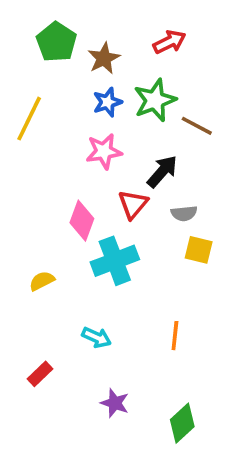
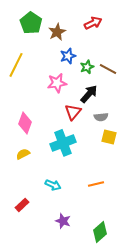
green star: (155, 100) -> (87, 67), moved, size x0.6
blue star: (107, 102) -> (68, 56), moved
pink diamond: (82, 221) -> (25, 123), moved
orange line: (175, 336) -> (96, 184), turned 70

